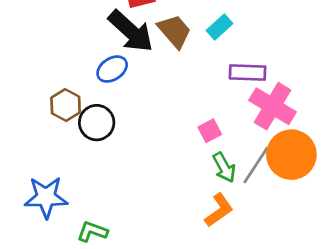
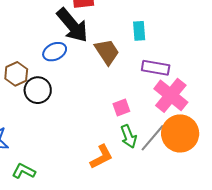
cyan rectangle: (220, 27) -> (139, 31), turned -60
brown trapezoid: (175, 31) -> (107, 52), moved
orange L-shape: (219, 210) -> (101, 157), moved

